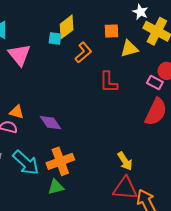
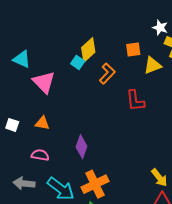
cyan square: (55, 38) -> (78, 62), turned 32
orange triangle: (17, 112) -> (42, 123), moved
purple diamond: (50, 123) -> (81, 147), turned 60

